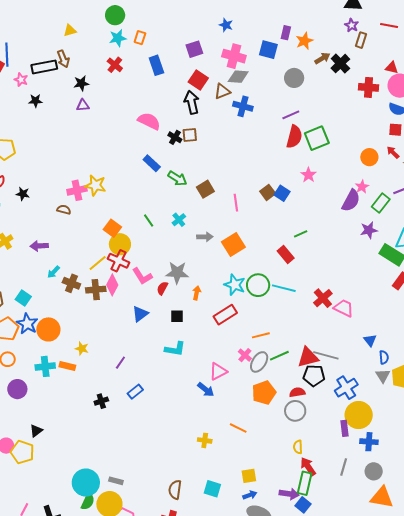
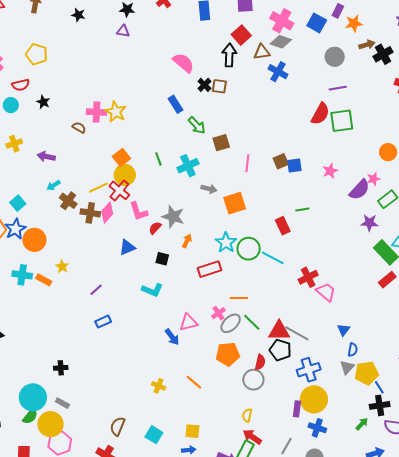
purple line: (291, 115) -> (338, 88), moved
pink star: (308, 175) -> (330, 171), moved
blue square: (282, 193) -> (294, 166), turned 35
cyan cross: (179, 220) -> (188, 166), size x1.5
green line: (279, 356) -> (252, 322), turned 54
red semicircle: (297, 392) -> (260, 362), turned 98
black cross: (101, 401) -> (61, 368), moved
red arrow: (308, 467) -> (252, 437), turned -36

